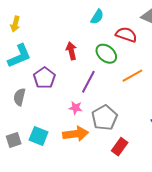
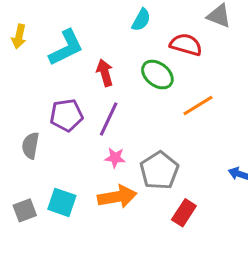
cyan L-shape: (19, 56) -> (66, 48), moved
purple pentagon: (44, 78) -> (66, 115), turned 30
purple line: (88, 82) -> (109, 119), moved

